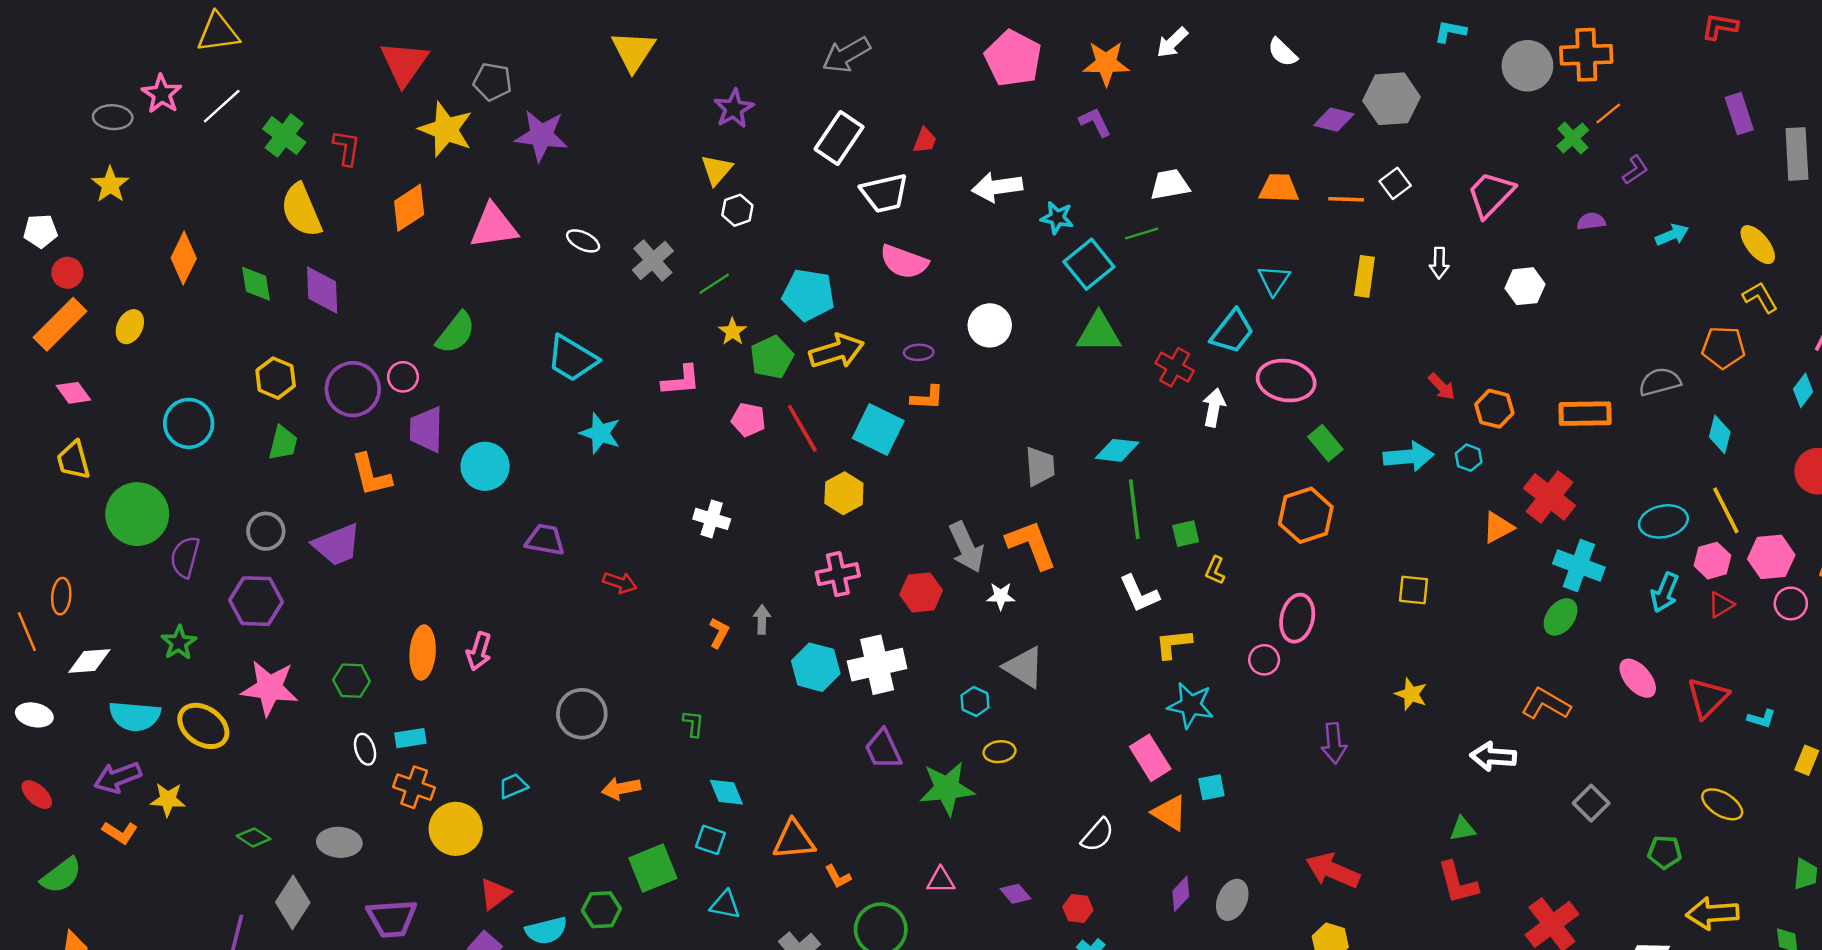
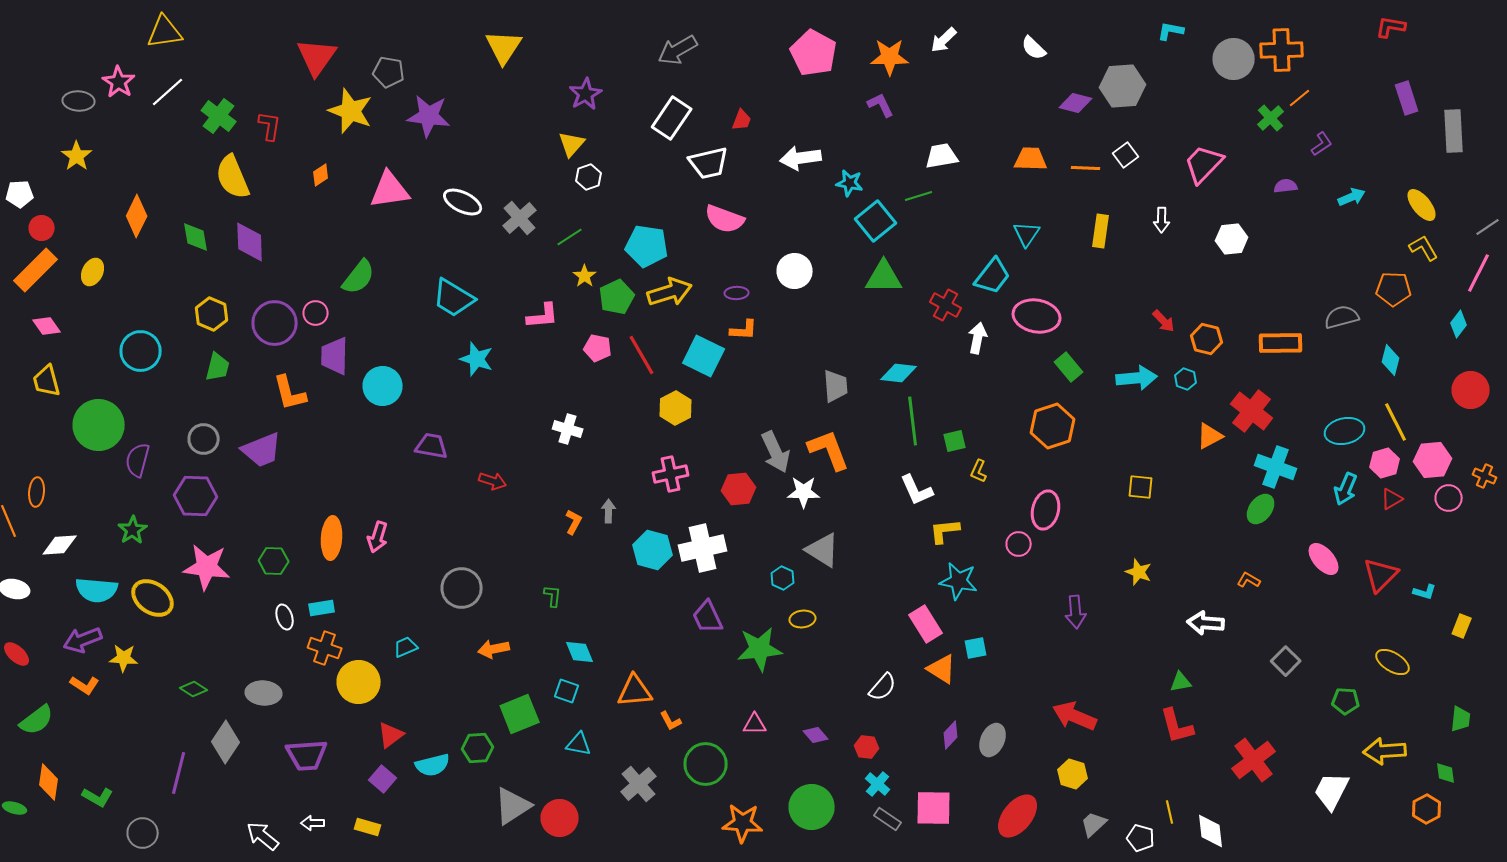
orange diamond: (409, 208) -> (321, 175), size x0.6
white ellipse: (583, 241) -> (463, 202), size x1.4
white star: (1001, 596) -> (804, 492), size x1.4
orange L-shape: (1546, 704) -> (1249, 580), size x0.6

